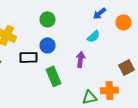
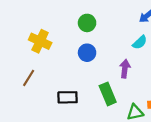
black rectangle: (28, 57) -> (68, 97), moved
green rectangle: (54, 76) -> (108, 94), moved

